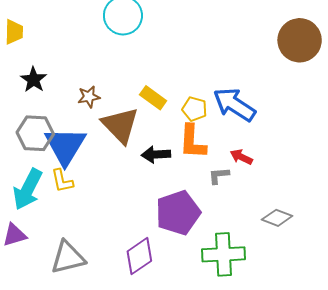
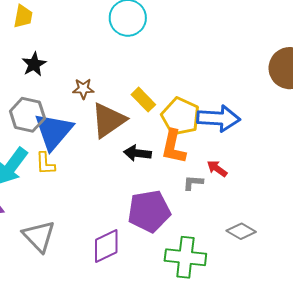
blue arrow: (234, 105) -> (219, 118), turned 141
yellow pentagon: (194, 109) -> (181, 116), size x1.6
brown triangle: (120, 125) -> (108, 120), turned 30
gray triangle: (68, 257) -> (39, 236), turned 51

